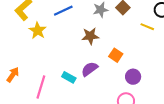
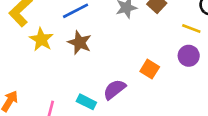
brown star: (90, 36) -> (80, 43), moved, turned 30
purple circle: (133, 77) -> (189, 56), moved

